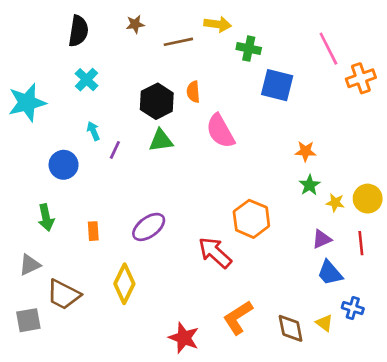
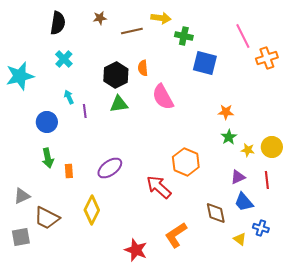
purple line: (115, 150) -> (85, 111), turned -32
green arrow: (46, 217) -> (48, 158), moved
brown diamond: (291, 328) -> (216, 213), moved

